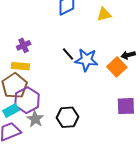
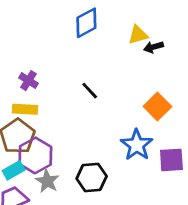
purple cross: (24, 45) -> (28, 81), turned -32
black arrow: (128, 55) -> (154, 47), moved
blue star: (86, 60) -> (137, 145), moved, turned 30

